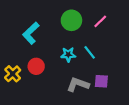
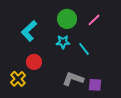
cyan star: (68, 55) -> (63, 42), moved
yellow cross: (13, 74) -> (18, 79), moved
purple square: (101, 81) -> (95, 85), moved

